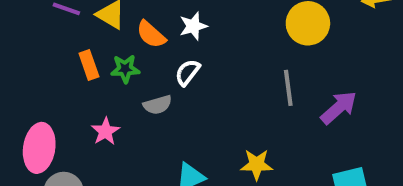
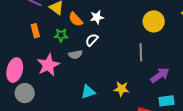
orange rectangle: (89, 65) -> (35, 31), moved
purple arrow: (339, 108) -> (160, 75), moved
pink star: (105, 131) -> (48, 65), size x1.6

